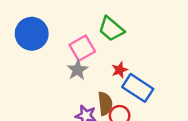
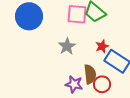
pink square: (82, 48) -> (77, 14), moved, turned 35

